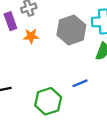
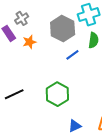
blue line: (80, 83) -> (72, 55), moved

